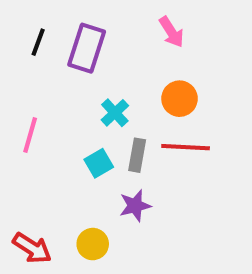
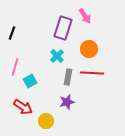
black line: (38, 42) -> (12, 33), moved
purple rectangle: (87, 48) -> (63, 28), moved
cyan square: (99, 163) -> (30, 81), moved
red arrow: (32, 248) -> (23, 107), moved

